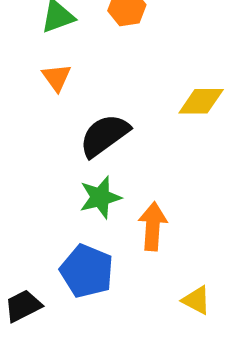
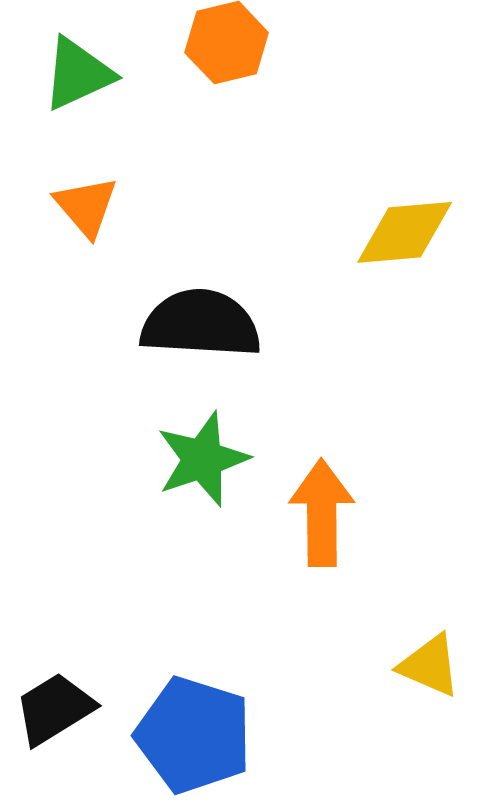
black semicircle: (104, 135) -> (201, 324), turned 44
blue pentagon: (87, 271) -> (194, 735), moved

